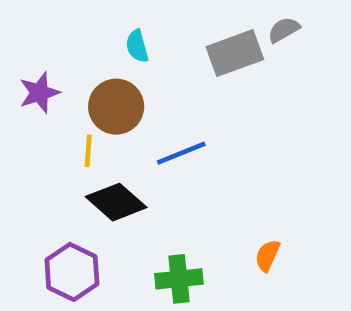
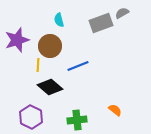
purple star: (39, 93) -> (17, 40), size x1.4
orange semicircle: (267, 256) -> (115, 110), turned 104

